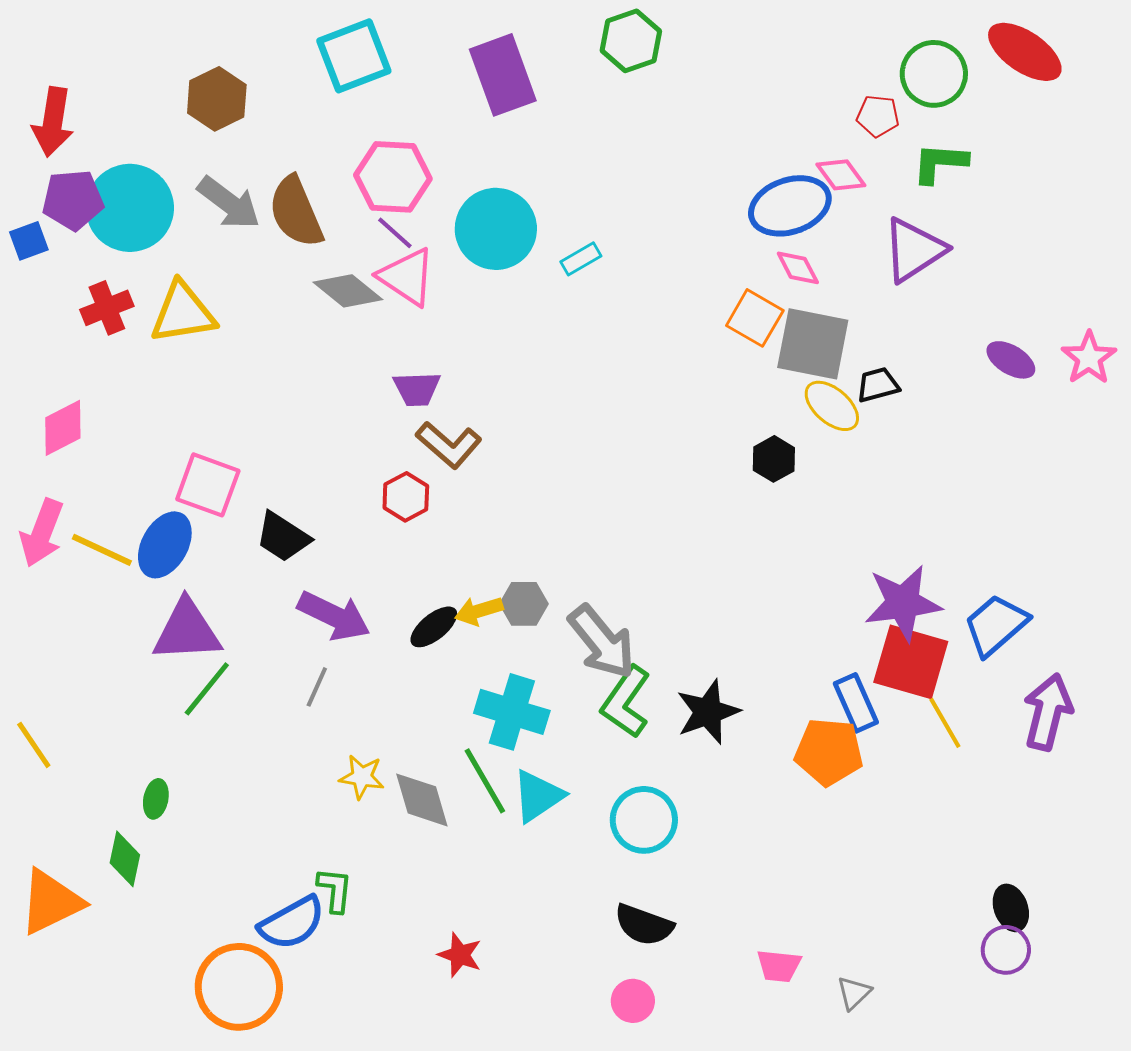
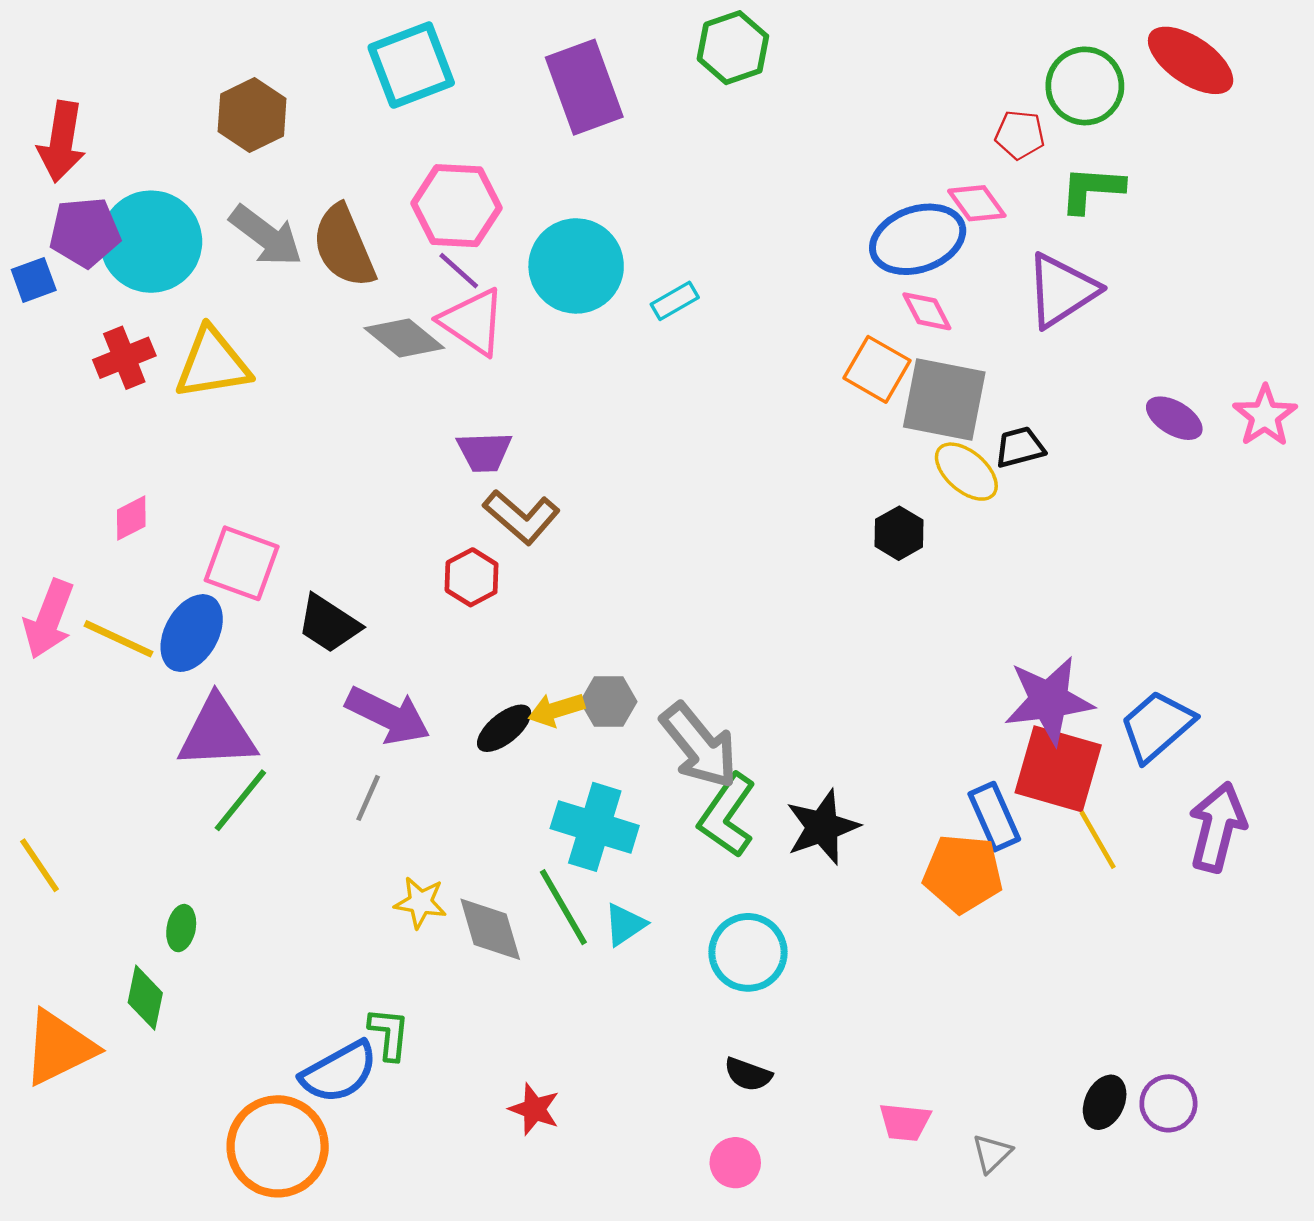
pink diamond: (63, 428) -> (131, 518), moved, size x0.7
cyan triangle: (538, 796) -> (625, 925), size x0.7
black ellipse: (1011, 908) -> (1105, 1102), moved, turned 45
black semicircle: (644, 925) -> (748, 1074), size x0.7

